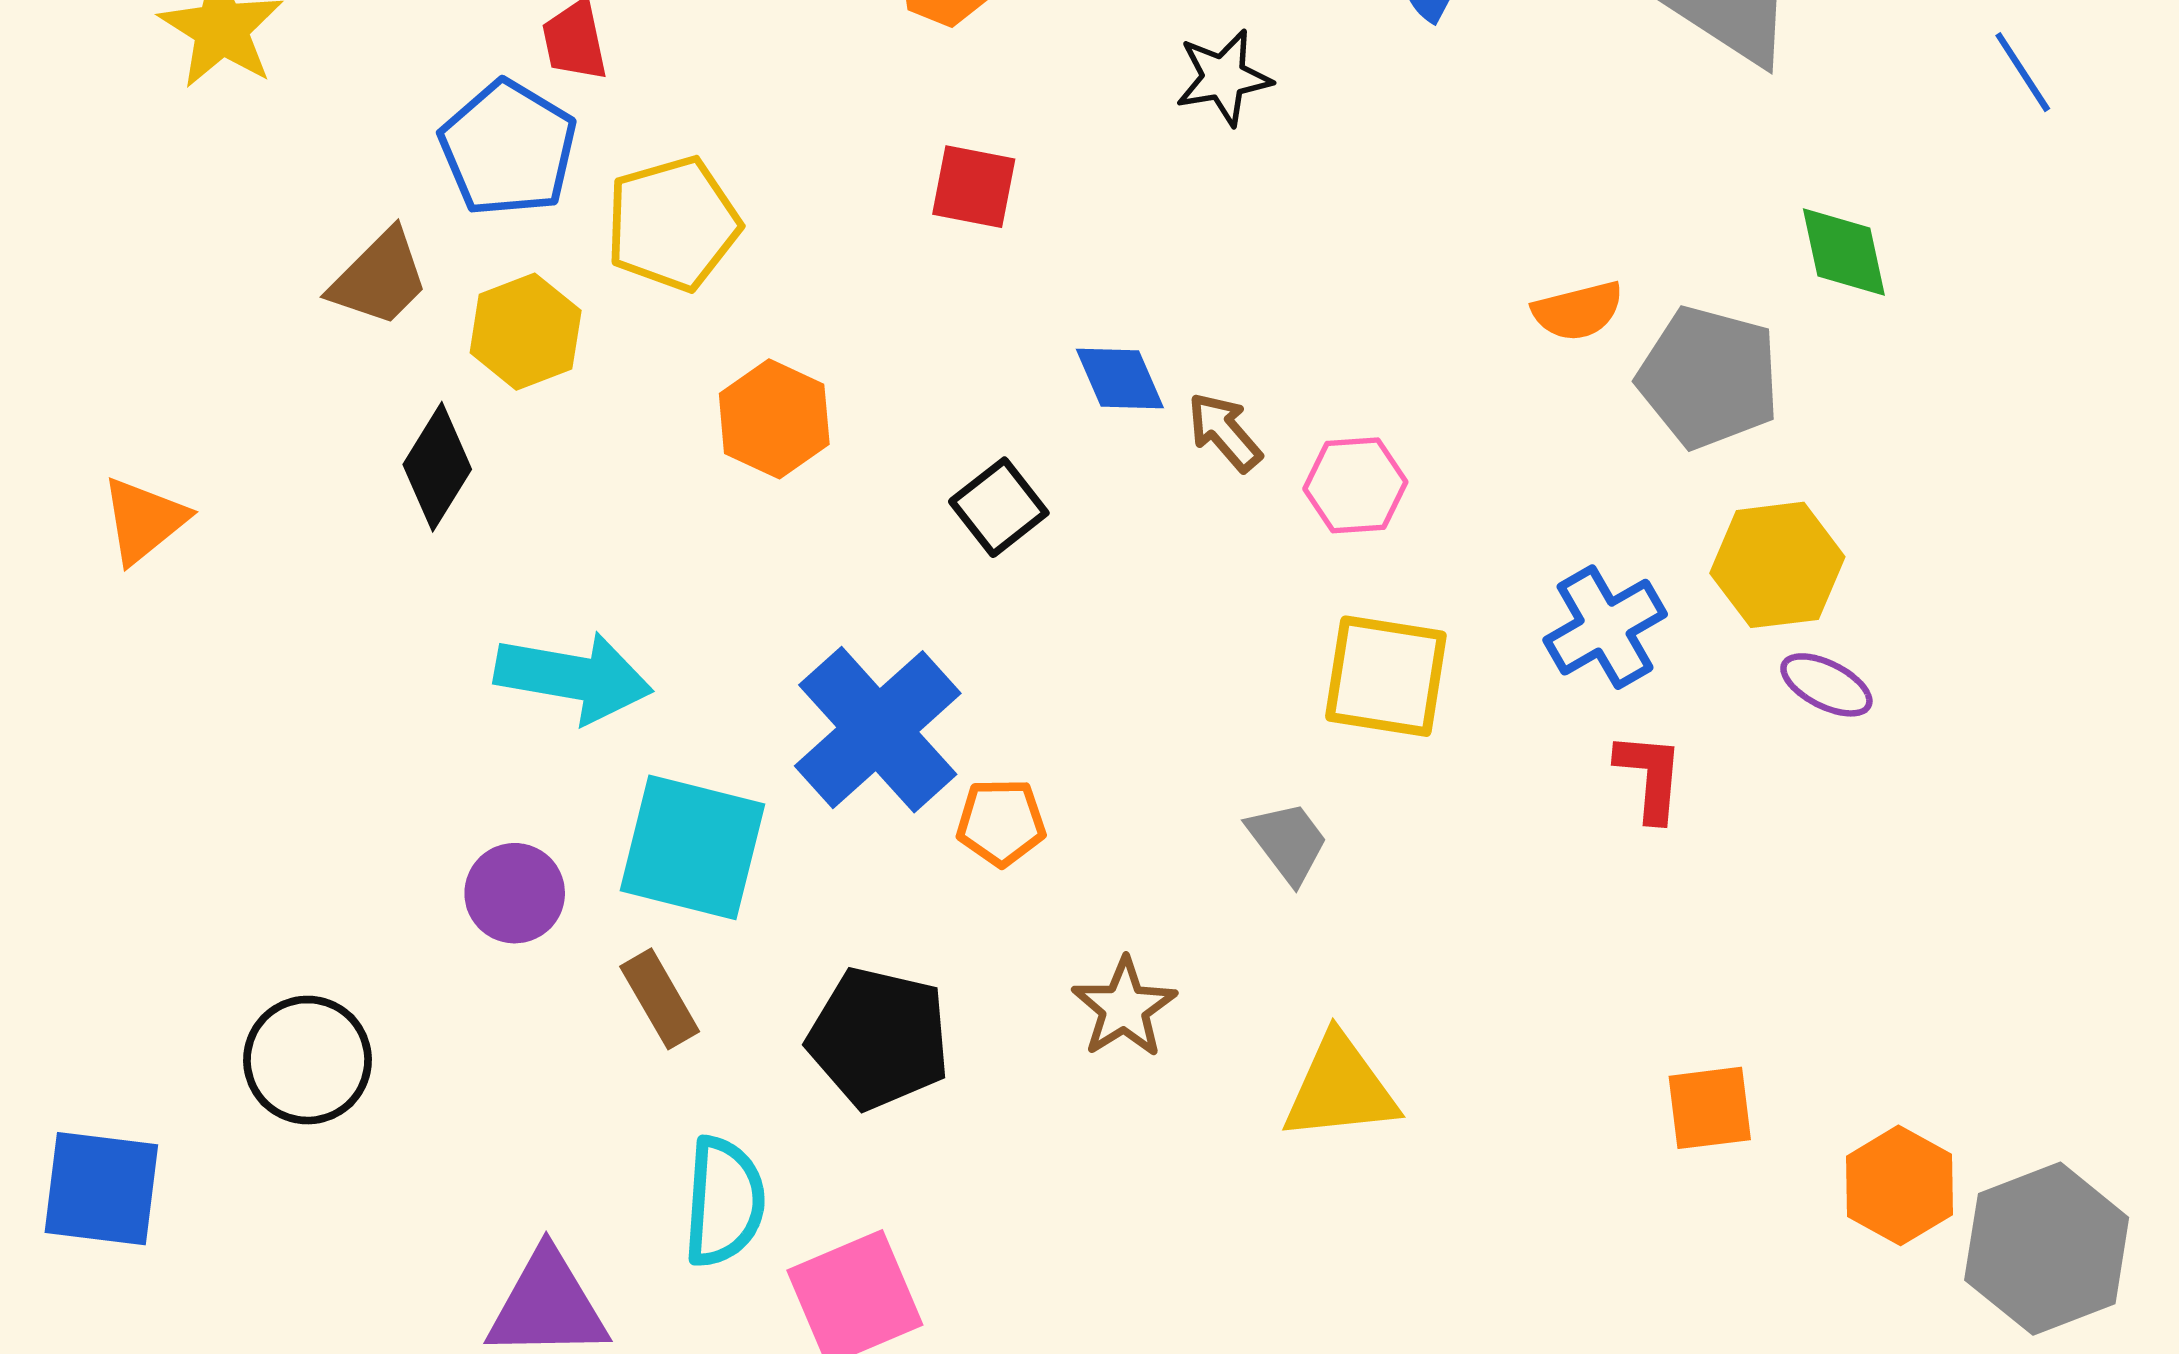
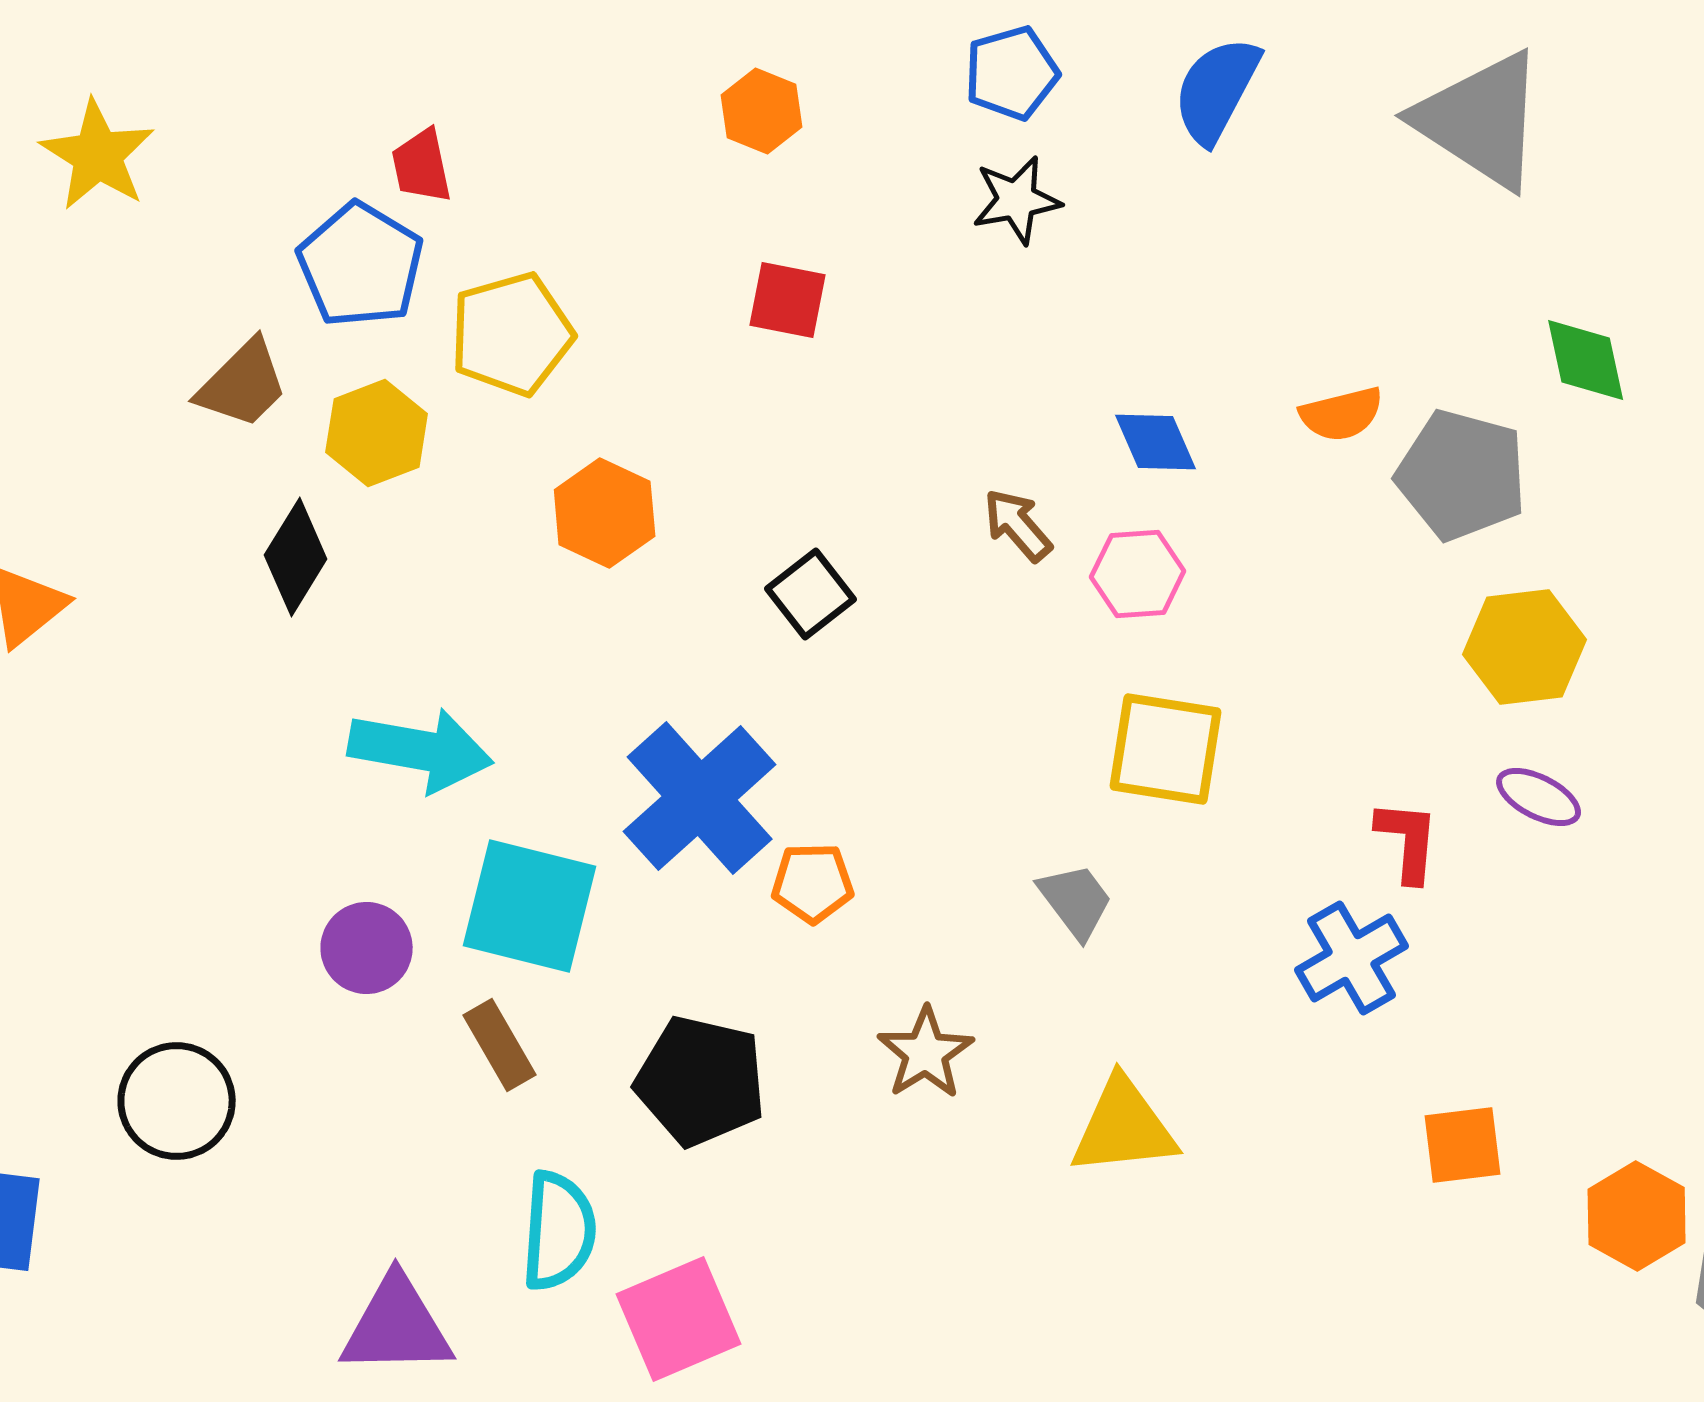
blue diamond: (1120, 379) -> (1156, 442), moved
blue cross: (1605, 627) -> (1352, 958), moved
purple ellipse: (1826, 685) -> (1539, 797), moved

